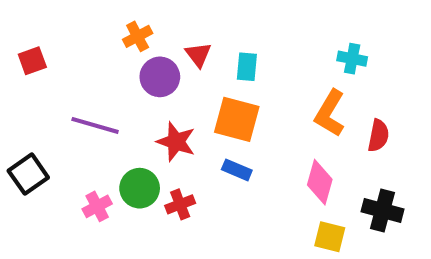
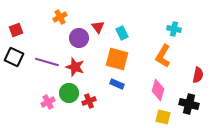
orange cross: (138, 36) -> (60, 17), moved
cyan rectangle: (247, 67) -> (122, 33), turned -32
red semicircle: (378, 136) -> (198, 75), moved
red star: (176, 142) -> (75, 67), moved
black square: (28, 174) -> (14, 57), moved, turned -30

